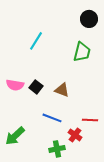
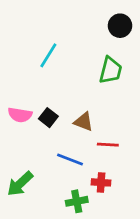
red line: (90, 120) -> (108, 145), moved
red cross: (75, 135) -> (101, 182), turned -32

